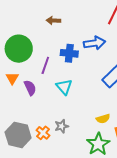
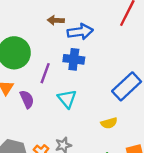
blue arrow: (95, 43) -> (80, 32), moved
yellow semicircle: (103, 119) -> (109, 123), moved

